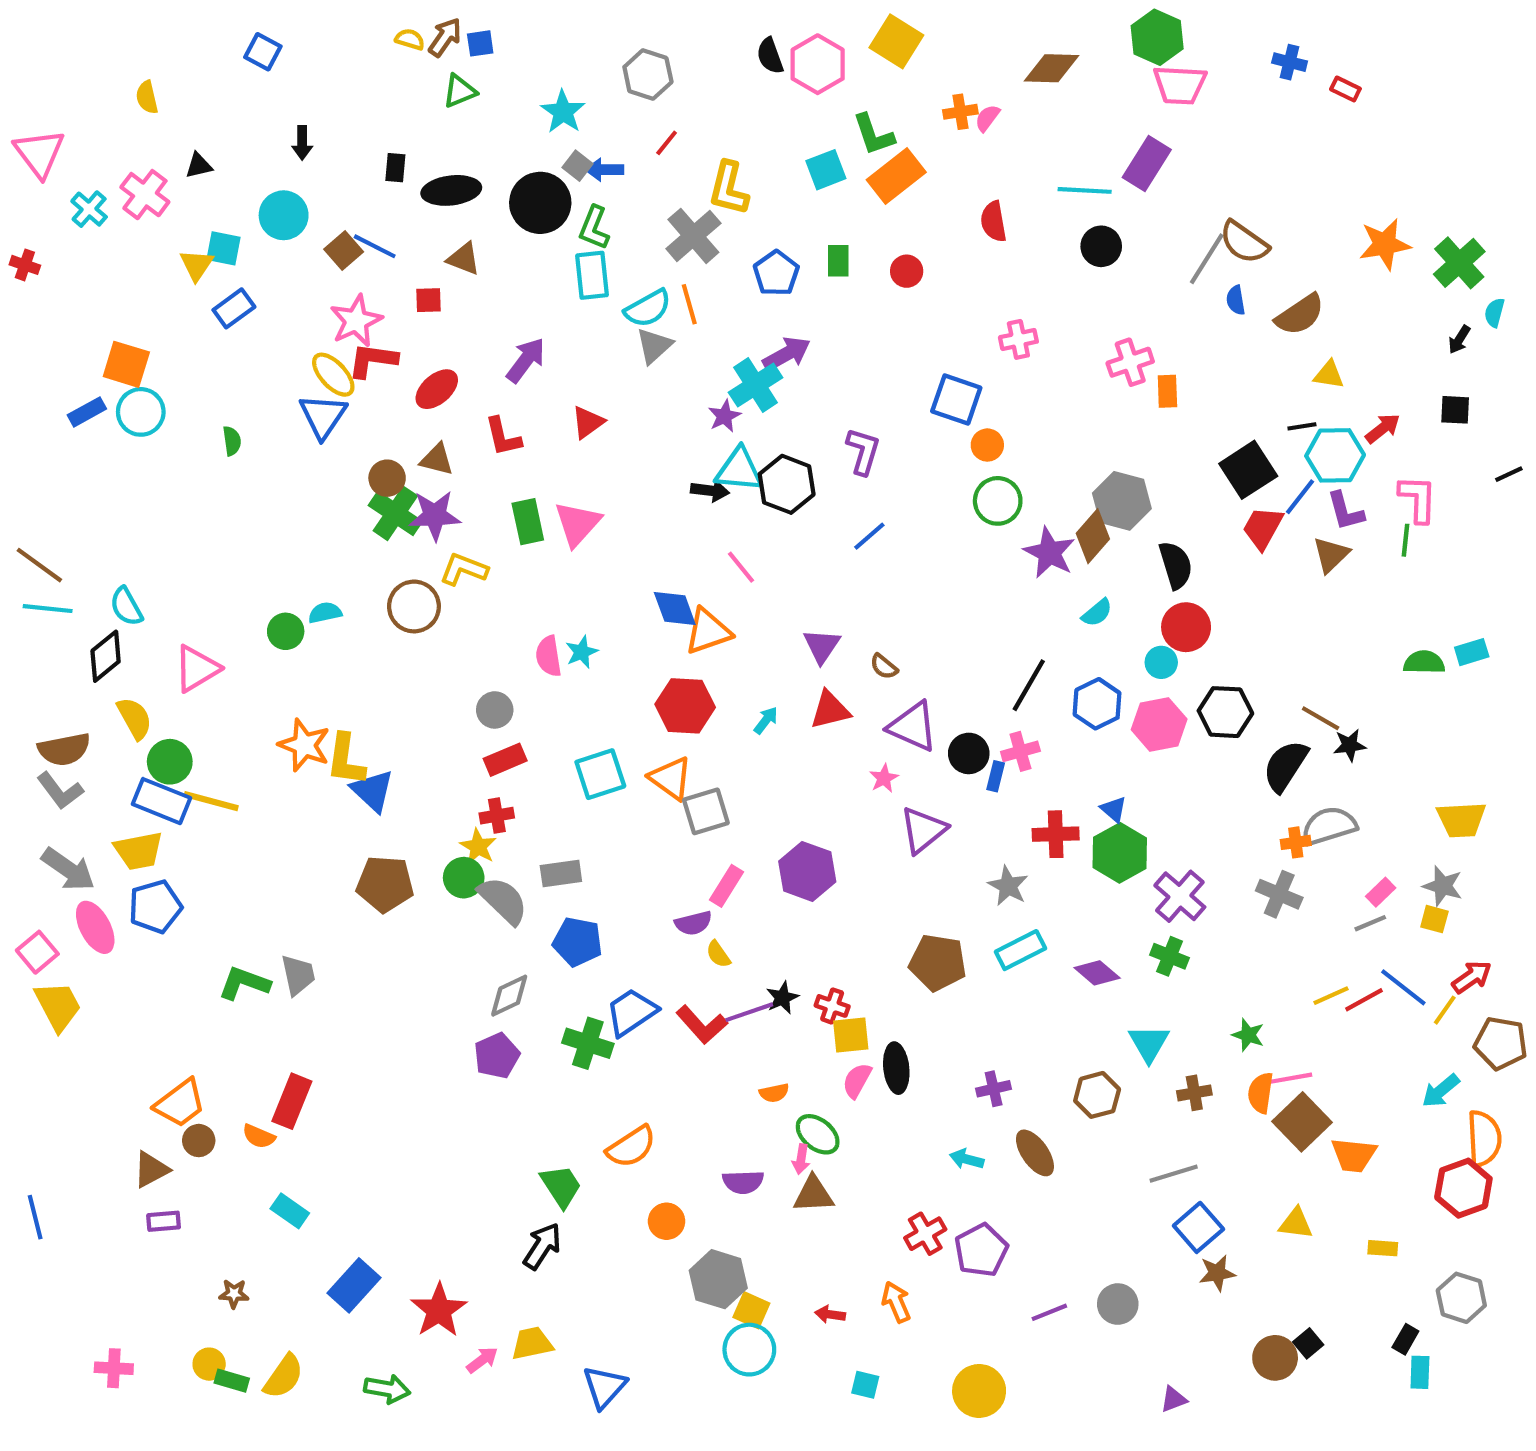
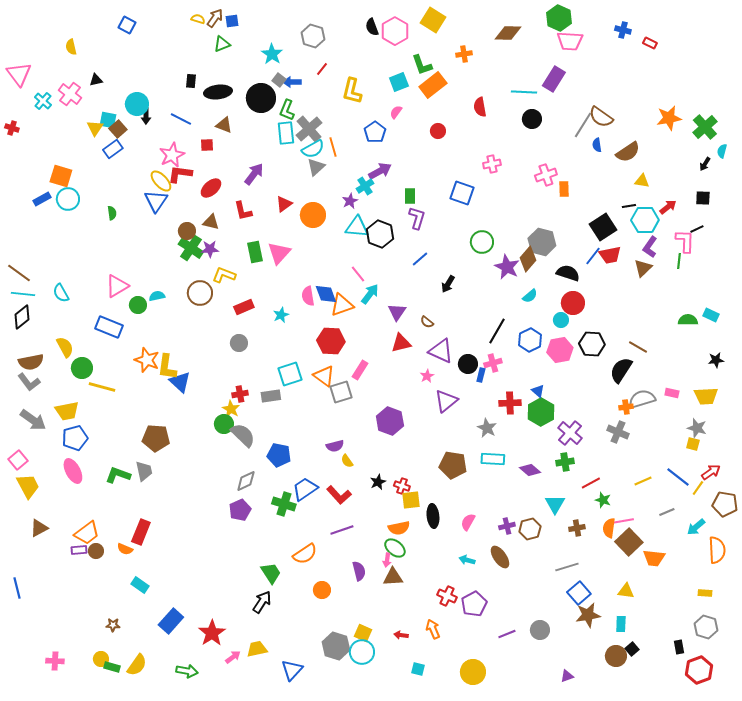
pink semicircle: (987, 118) -> (396, 112), moved
black arrow: (302, 143) -> (146, 116), moved
gray cross: (693, 236) -> (309, 129), moved
brown square: (344, 250) -> (118, 129), moved
green rectangle: (838, 261) -> (410, 196), moved
cyan cross: (756, 385) -> (365, 186), size x0.7
orange circle: (987, 445) -> (313, 215), moved, size x1.6
black line: (1509, 474) -> (697, 229), moved
black arrow: (710, 491) -> (448, 284), moved, turned 114
blue line: (1300, 497) -> (593, 256), moved
purple L-shape: (1345, 511) -> (650, 247), turned 50
purple star: (435, 515) -> (210, 249), size x0.7
red trapezoid: (1263, 528) -> (610, 255), turned -130
black semicircle: (1176, 565) -> (568, 273), turned -55
cyan rectangle: (1472, 652) -> (711, 315), turned 42
black diamond: (106, 656) -> (22, 317), moved
pink semicircle: (549, 656) -> (308, 296), moved
pink triangle: (197, 669) -> (117, 286), moved
cyan arrow: (766, 720) -> (370, 294), moved, size x1.5
black star: (1350, 745) -> (716, 360), moved
red rectangle: (505, 760) -> (244, 307), moved
blue rectangle: (161, 801) -> (109, 327), moved
gray rectangle: (561, 873) -> (271, 396), moved
brown pentagon: (385, 884) -> (156, 438), moved
pink rectangle: (727, 886) -> (360, 370), moved
pink rectangle: (1381, 892) -> (672, 393), moved, turned 56
gray line: (1370, 923) -> (667, 512), moved
pink ellipse: (95, 927) -> (73, 471), moved
cyan rectangle: (1020, 950) -> (493, 459), turned 30
green cross: (1169, 956) -> (565, 462), turned -30
red line: (1364, 1000) -> (591, 483), moved
purple line: (749, 1012) -> (342, 530), moved
pink semicircle: (857, 1080) -> (468, 522), moved
purple cross: (994, 1089) -> (507, 526), moved
orange semicircle: (774, 1093) -> (399, 528), moved, size x1.5
brown triangle: (151, 1169) -> (39, 528), moved
purple semicircle: (743, 1182) -> (359, 571), turned -102
red hexagon: (1463, 1188) -> (699, 670), moved
purple rectangle: (164, 1221) -> (79, 550), moved
red cross: (925, 1234) -> (447, 596), turned -36
yellow rectangle: (1383, 1248) -> (705, 593), moved
brown star: (1217, 1273) -> (588, 615), size x1.4
gray hexagon: (718, 1279) -> (336, 646), moved
black rectangle: (1405, 1339) -> (679, 647), turned -40
cyan rectangle: (1420, 1372) -> (621, 624), moved

